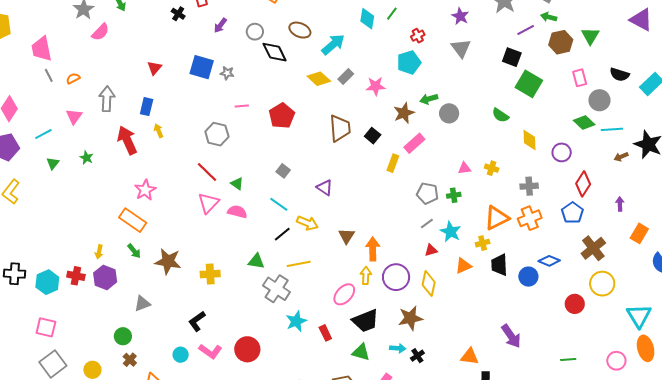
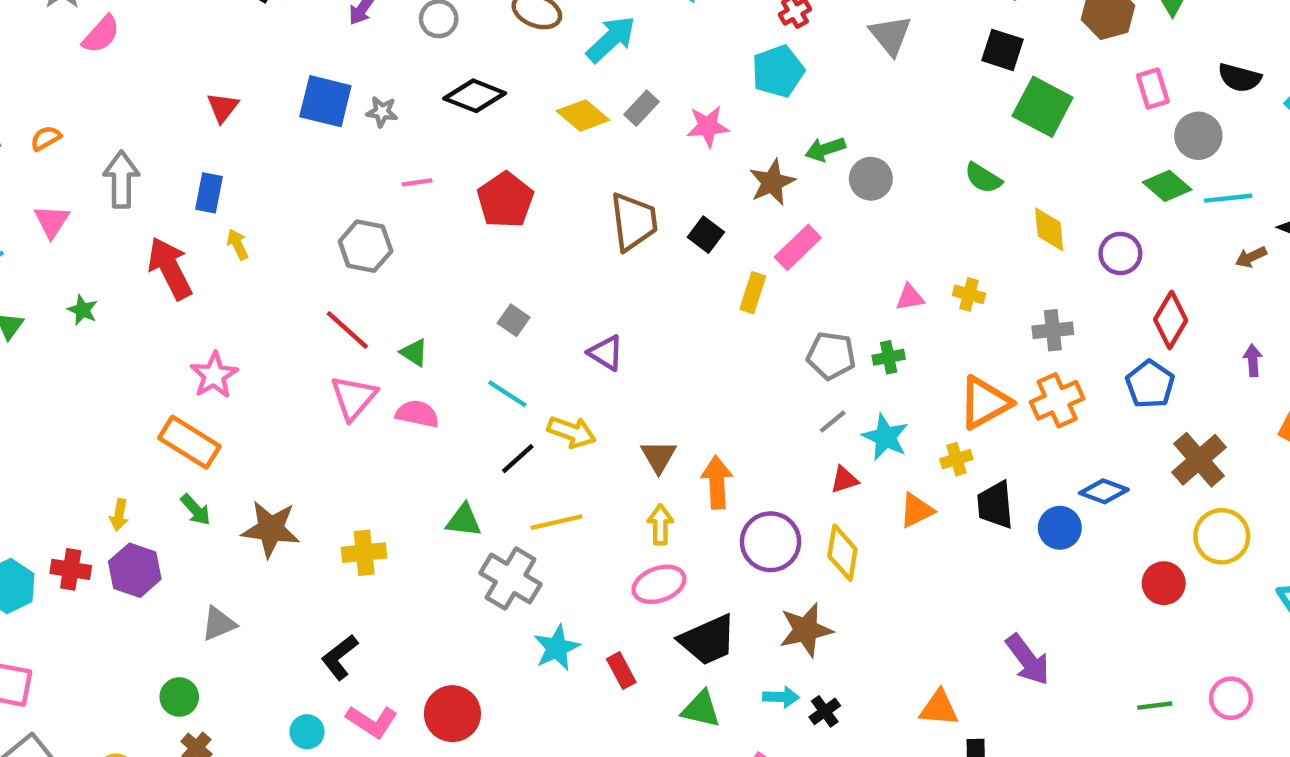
black diamond: (275, 52) -> (475, 96), moved, turned -40
yellow arrow: (366, 276) -> (660, 525), moved
pink ellipse: (344, 294) -> (659, 584), turned 30
pink circle: (616, 361) -> (1231, 698), moved

